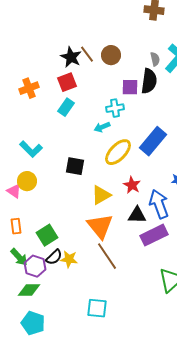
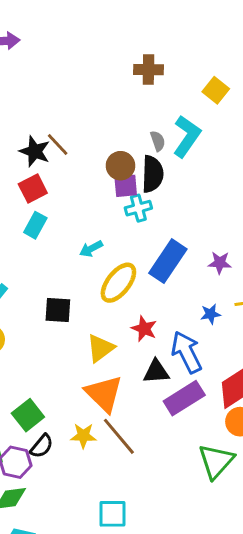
brown circle: (111, 55) -> (121, 166), moved
cyan cross: (115, 108) -> (138, 208), moved
yellow star: (69, 259) -> (83, 436), moved

